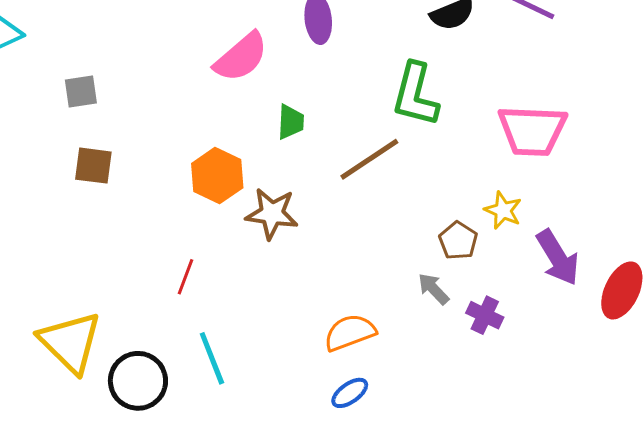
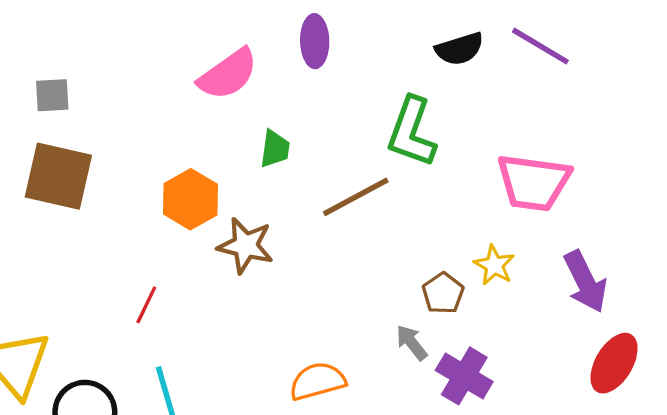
brown square: (93, 166) -> (58, 176), size x1.6
purple arrow: (558, 258) -> (585, 282), moved
purple cross: (485, 315) -> (464, 376), size x1.4

